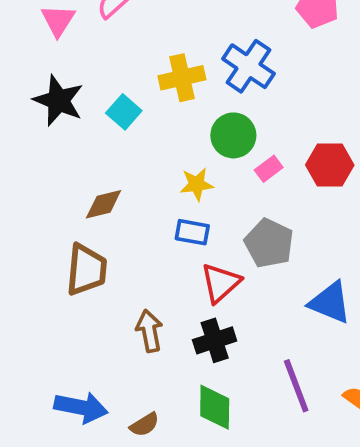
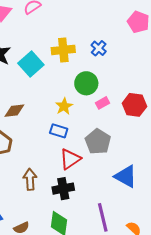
blue cross: (248, 66) -> (99, 48), size x0.6
cyan square: (124, 112) -> (31, 64), size x1.4
yellow star: (197, 184) -> (64, 106), turned -30

